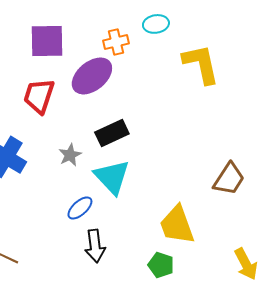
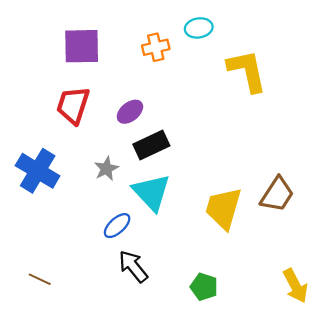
purple ellipse: (92, 76) -> (130, 112), moved, size x0.6
yellow trapezoid: (177, 225) -> (223, 208), moved, turned 36
black arrow: (95, 246) -> (133, 266), turned 148

